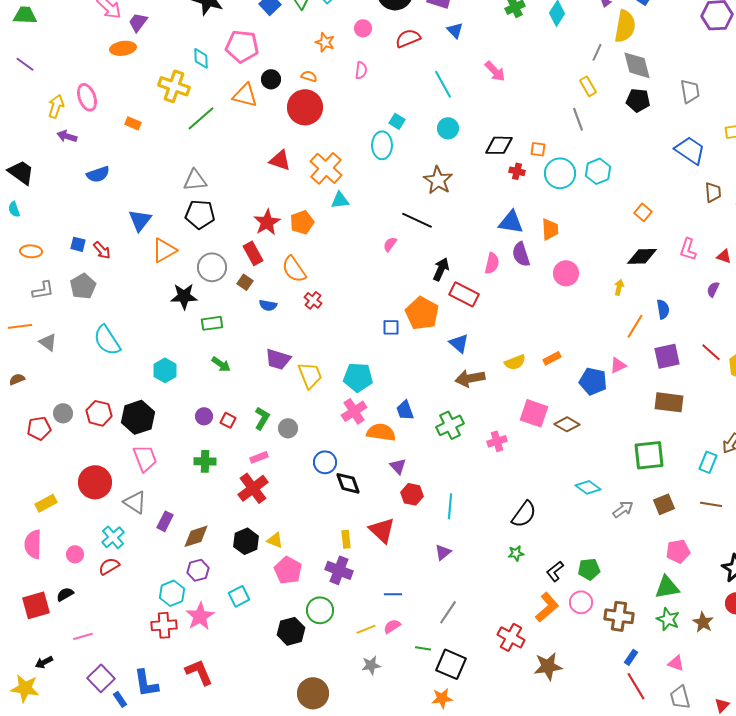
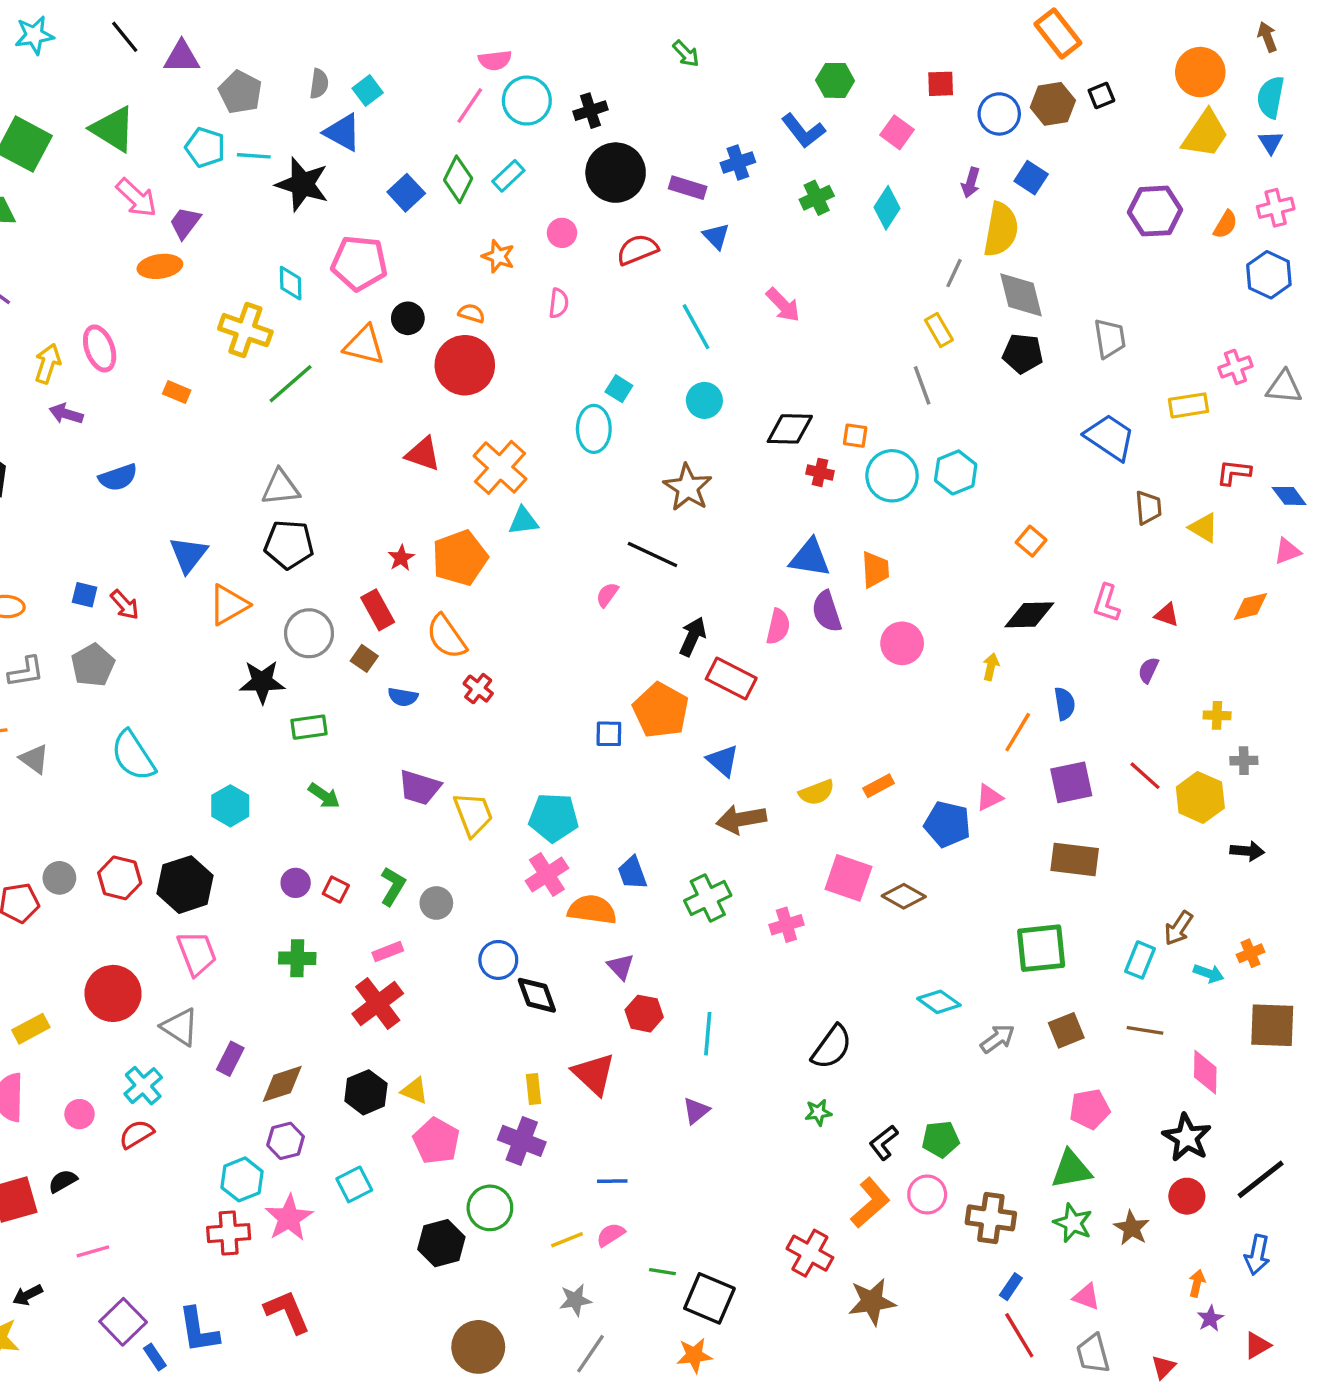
red star: (267, 222) -> (401, 558), size x0.6
orange pentagon: (302, 222) -> (460, 558), size x1.4
gray line: (448, 612) -> (590, 1354), moved

